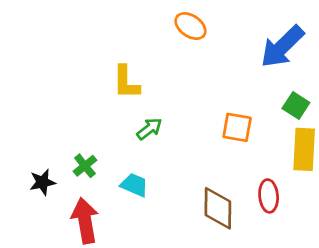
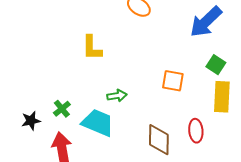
green arrow: (149, 129) -> (117, 96), moved, turned 30
cyan trapezoid: (134, 185) -> (98, 123), size x1.6

